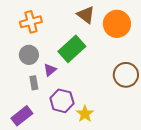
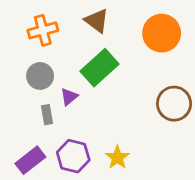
brown triangle: (86, 15) -> (97, 21), moved
purple hexagon: (62, 101) -> (73, 156), moved

